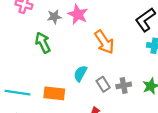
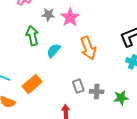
cyan semicircle: (80, 74) -> (54, 51), moved
orange rectangle: (54, 93) -> (32, 84), turned -60

